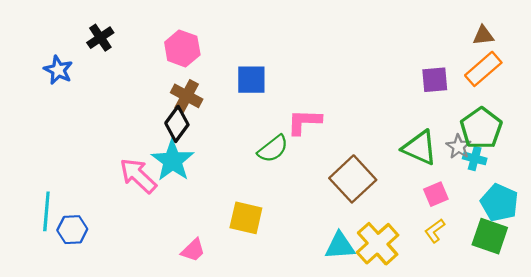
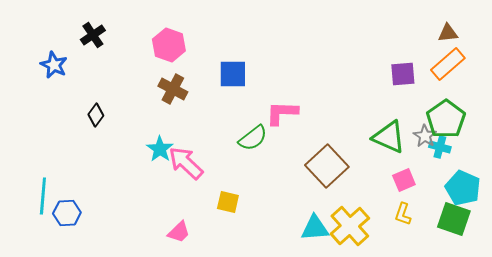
black diamond: (177, 124) -> (96, 115), moved, size x0.7
cyan star: (173, 161) -> (160, 149), size x0.7
pink arrow: (138, 176) -> (186, 163), moved
yellow square: (246, 218) -> (228, 202), size x0.7
yellow L-shape: (435, 231) -> (403, 214), turned -35

